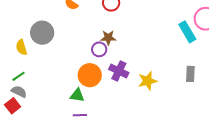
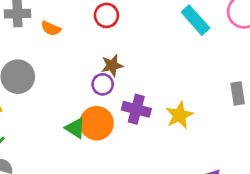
cyan rectangle: (187, 32) -> (195, 20), moved
green triangle: (77, 95) -> (75, 128), moved, turned 35

